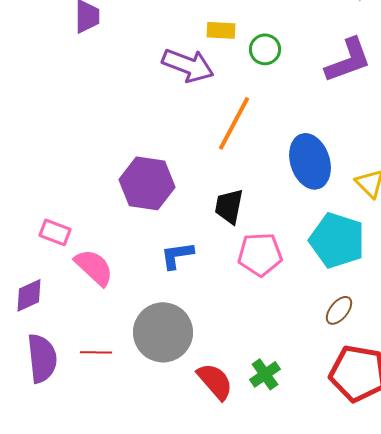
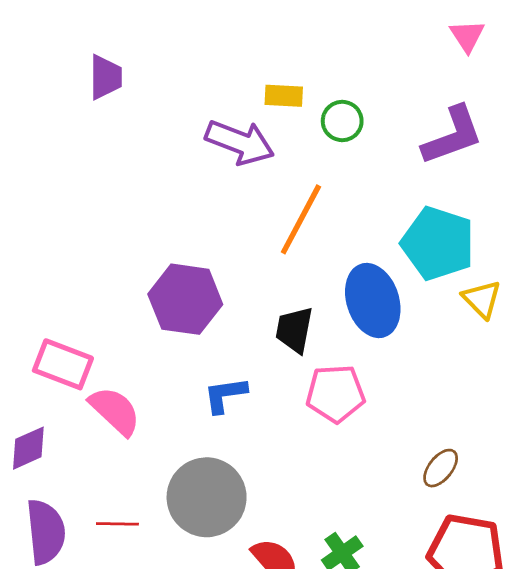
blue ellipse: (310, 161) -> (373, 300), moved
pink rectangle: (55, 232) -> (63, 364), size x1.4
cyan pentagon: (337, 240) -> (438, 243), moved

